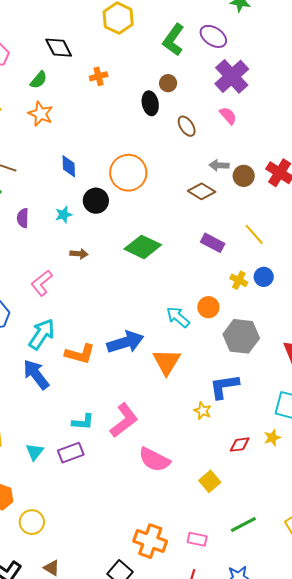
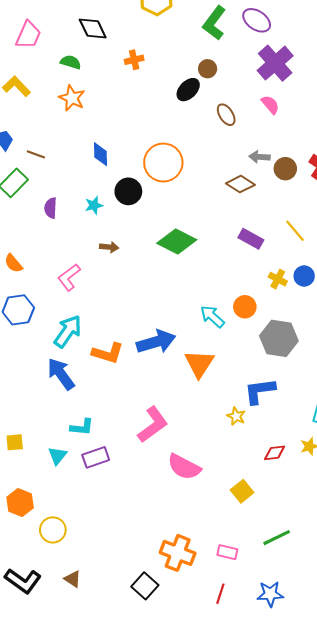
green semicircle: (39, 80) -> (71, 62), turned -114
black ellipse: (150, 103) -> (188, 90), turned 55
cyan L-shape: (83, 422) -> (82, 427), moved

